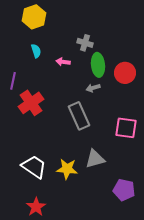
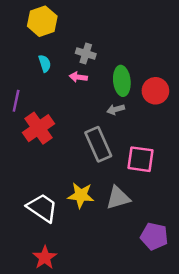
gray cross: (85, 43) -> (86, 53), moved
pink square: (126, 128) -> (140, 159), moved
yellow star: (67, 169) -> (81, 195), moved

